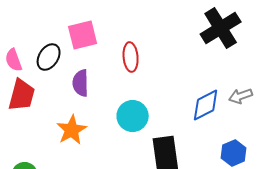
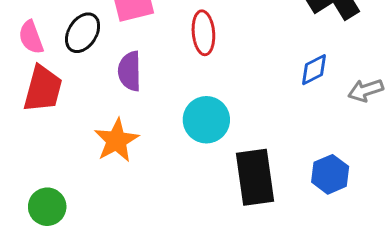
blue diamond: (206, 105) -> (314, 70), moved, size x0.7
blue hexagon: (234, 153) -> (330, 174), moved

